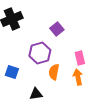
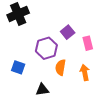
purple square: (57, 29) -> (68, 32), moved
pink rectangle: (80, 58) -> (88, 43), moved

